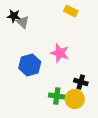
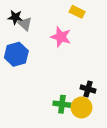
pink star: (60, 53) -> (61, 37), moved
blue hexagon: (30, 65) -> (16, 54), moved

